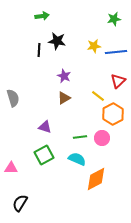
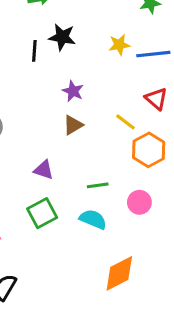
red triangle: (118, 81) -> (156, 99), turned -35
pink circle: (102, 138) -> (139, 202), moved
orange diamond: (96, 179) -> (119, 273), moved

